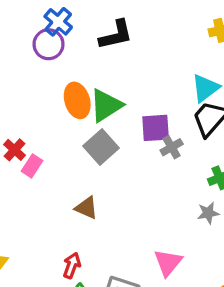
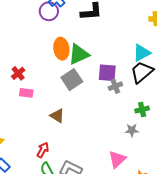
pink rectangle: (32, 166) -> (26, 93), moved, turned 56
pink triangle: (168, 263) -> (117, 159), moved

